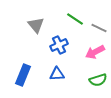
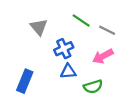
blue triangle: (57, 74) -> (68, 71), moved
green semicircle: (98, 80) -> (93, 87), moved

